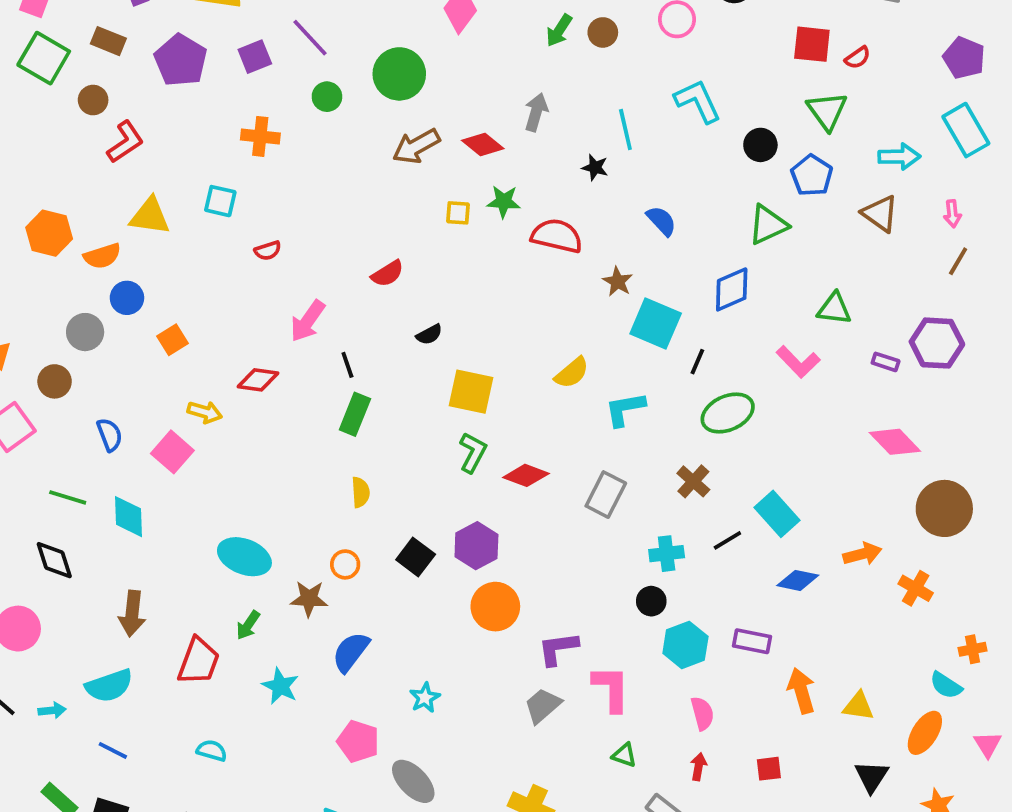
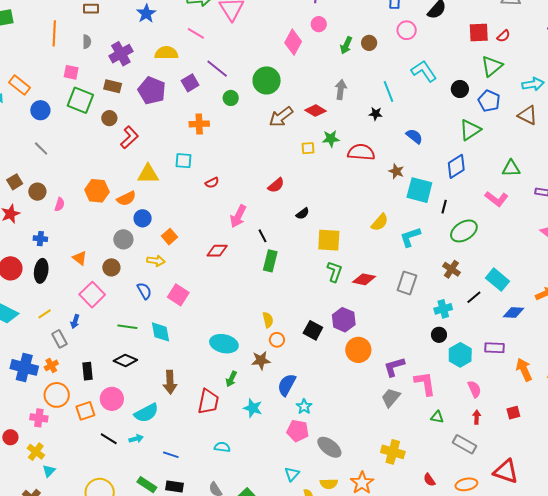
green triangle: (827, 111) -> (492, 66), turned 35
yellow arrow: (205, 412) -> (156, 261), moved
yellow semicircle: (361, 492) -> (268, 320), moved
black diamond: (54, 560) -> (125, 360), turned -40
cyan semicircle: (109, 686) -> (146, 413), moved
cyan star: (425, 698) -> (304, 407), moved

